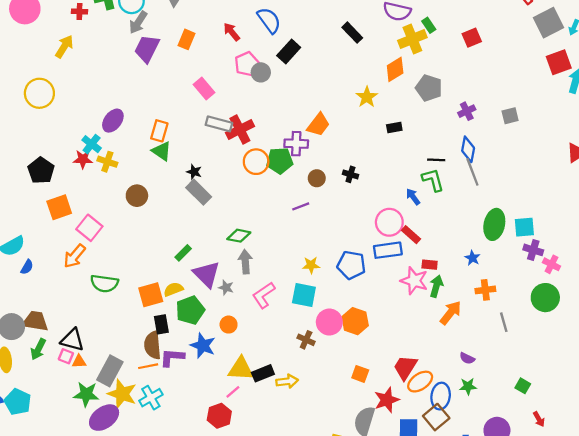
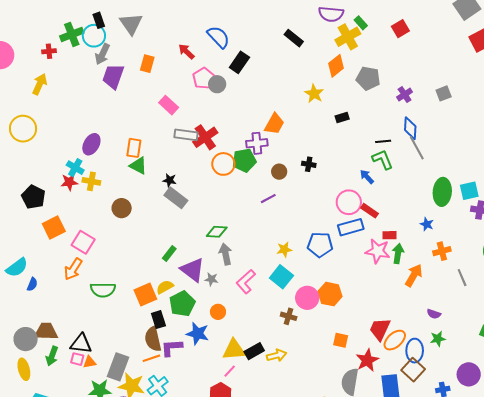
cyan square: (304, 295) -> (281, 277), turned 35

